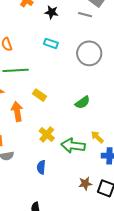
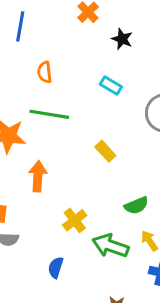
yellow rectangle: (39, 95) -> (105, 151), moved
green semicircle: (82, 102) -> (136, 205), moved

